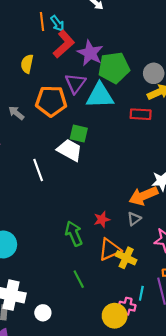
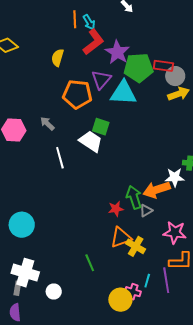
gray arrow: (16, 113) -> (47, 124), moved
red rectangle: (141, 114) -> (163, 66), moved
green arrow: (74, 234) -> (134, 197), moved

